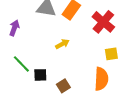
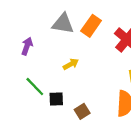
yellow arrow: (62, 44) -> (71, 64), moved

